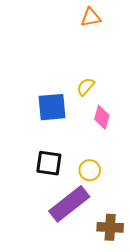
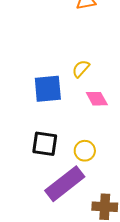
pink diamond: (102, 117) -> (97, 99), turned -45

